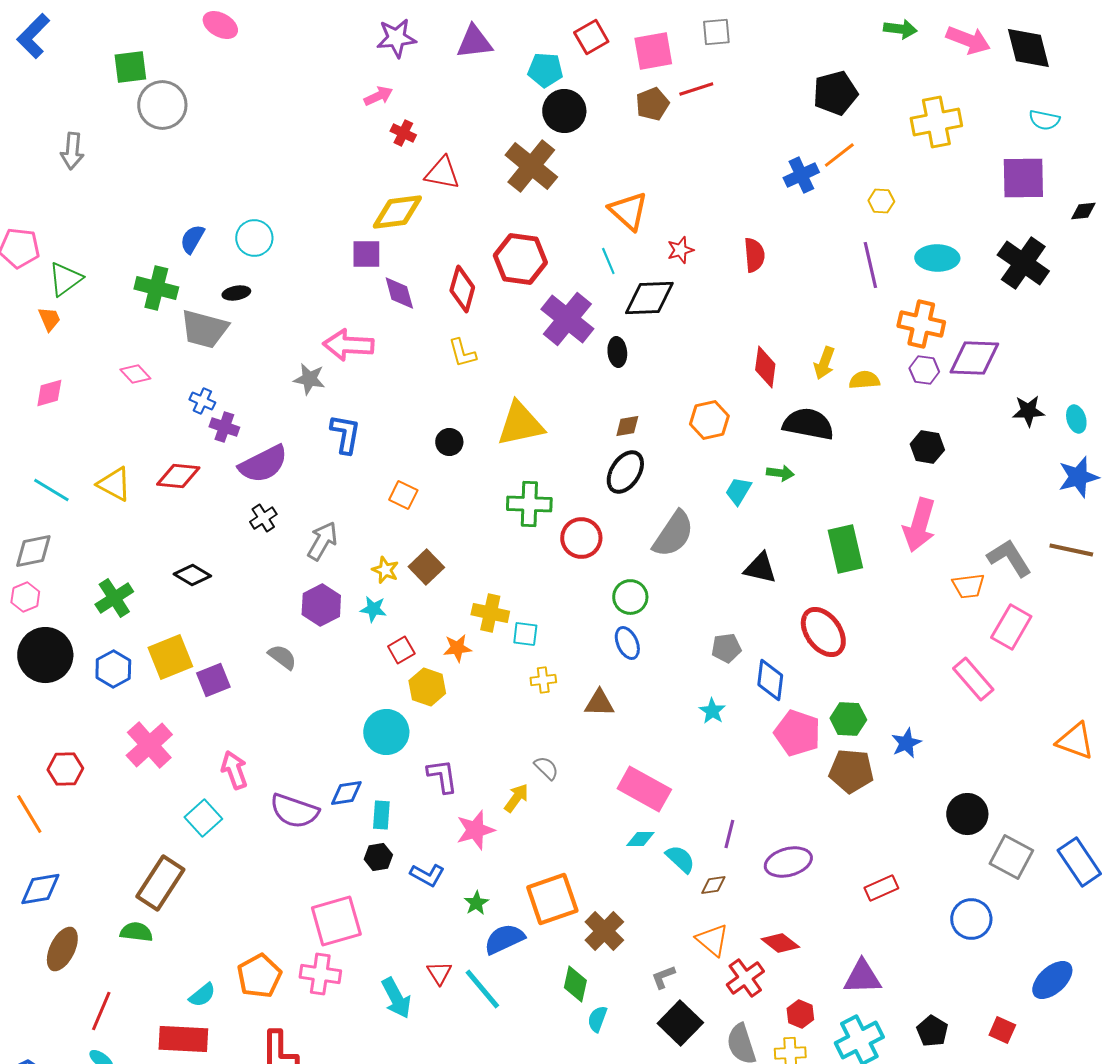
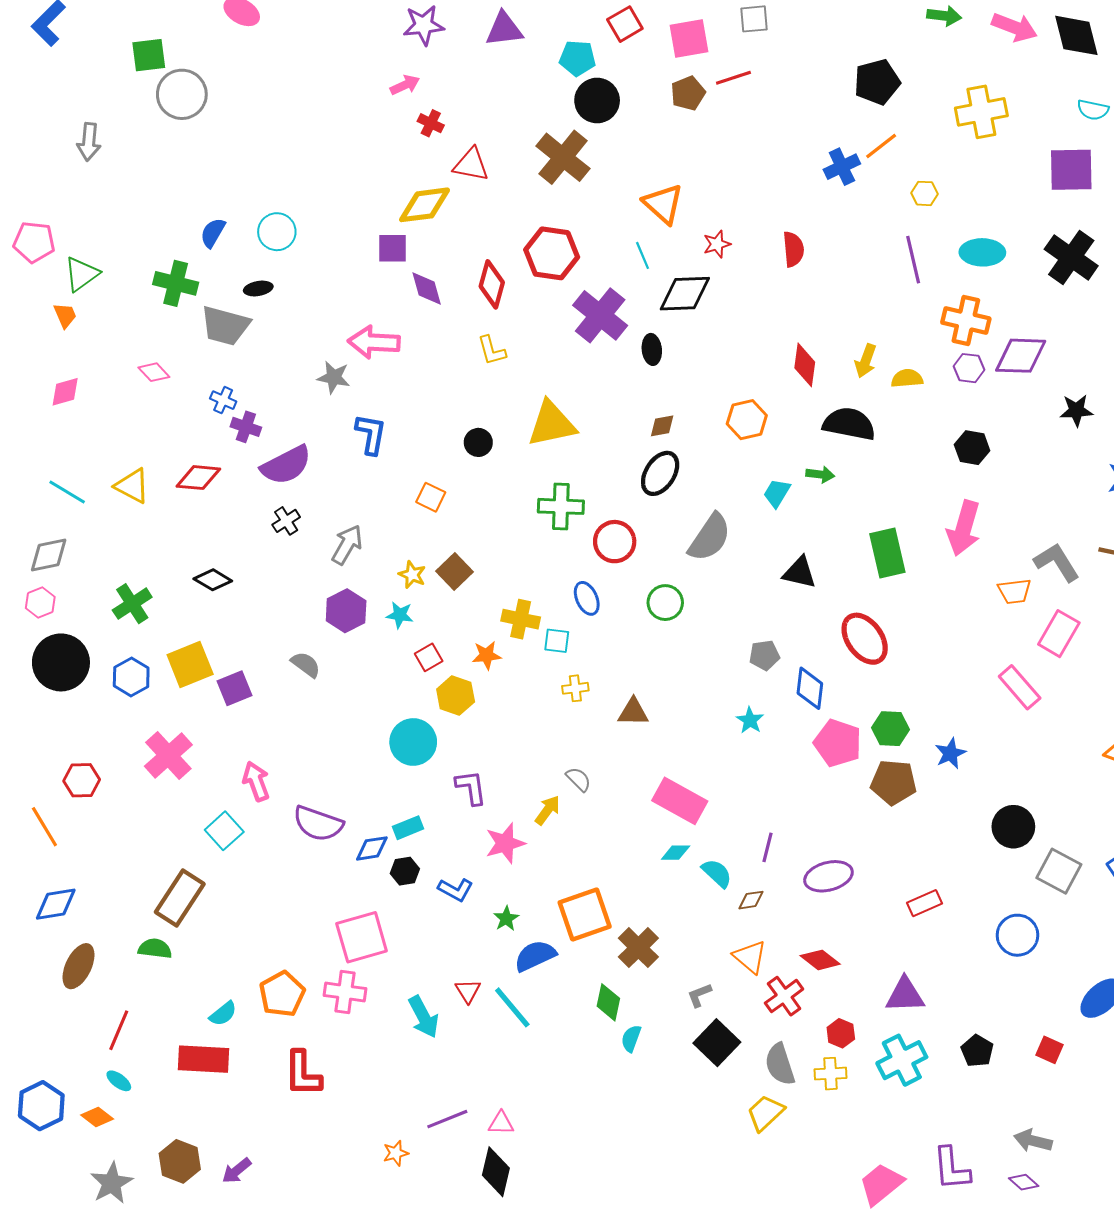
blue ellipse: (627, 643) -> (587, 598), moved
blue diamond: (346, 793) -> (372, 848), moved
cyan rectangle: (381, 815) -> (408, 828), turned 64

